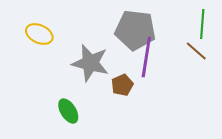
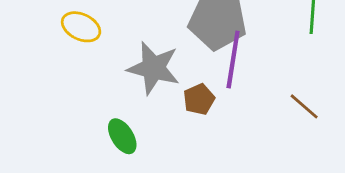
brown line: (196, 51) -> (304, 106), moved

